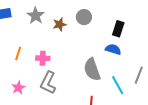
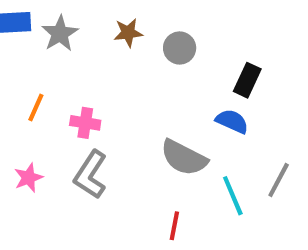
gray star: (36, 16) -> (60, 34), moved
brown star: (60, 24) -> (128, 33), moved
gray semicircle: (92, 70) -> (184, 158), turned -50

